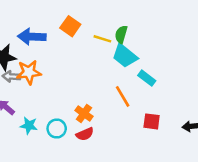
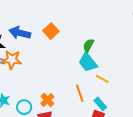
yellow line: (102, 39) -> (102, 79), moved
cyan rectangle: (147, 78) -> (100, 104), moved

